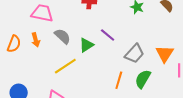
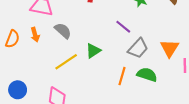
purple line: (108, 35) -> (123, 27), moved
green triangle: (86, 45) -> (93, 51), moved
green semicircle: (143, 79) -> (147, 75), turned 78

